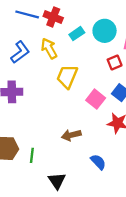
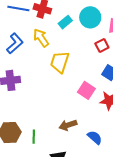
pink square: (96, 99) -> (86, 90), moved
brown arrow: (71, 135) -> (68, 125), moved

